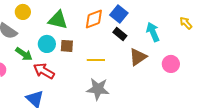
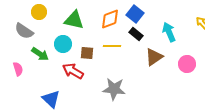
brown square: (67, 46) -> (87, 53), moved
yellow line: (96, 60) -> (112, 46), moved
red arrow: (44, 71) -> (73, 71), moved

